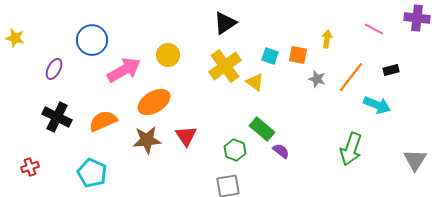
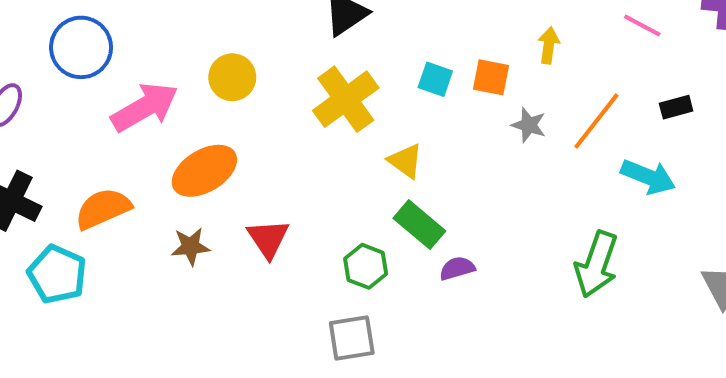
yellow triangle: (255, 82) -> (405, 161), moved
brown star: (147, 140) -> (190, 246), size x0.7
purple semicircle: (281, 151) -> (457, 268), turned -54
cyan pentagon: (92, 173) -> (57, 274), moved

